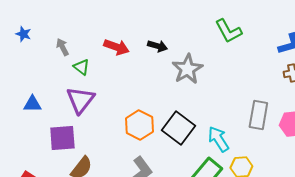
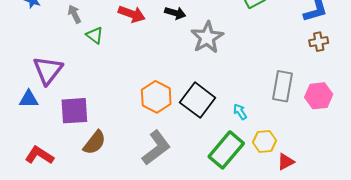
purple triangle: (80, 100) -> (48, 70), moved
blue triangle: (32, 104) -> (29, 99), moved
cyan arrow: (218, 139) -> (240, 112), size x0.6

